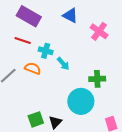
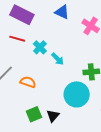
cyan cross: (46, 51) -> (40, 47), turned 32
orange semicircle: (33, 68) -> (28, 82), moved

